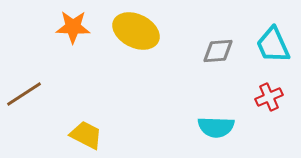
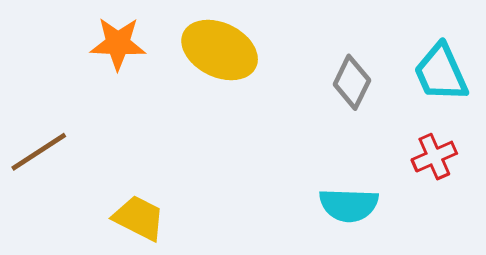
gray diamond: (218, 51) -> (352, 82), turned -60

